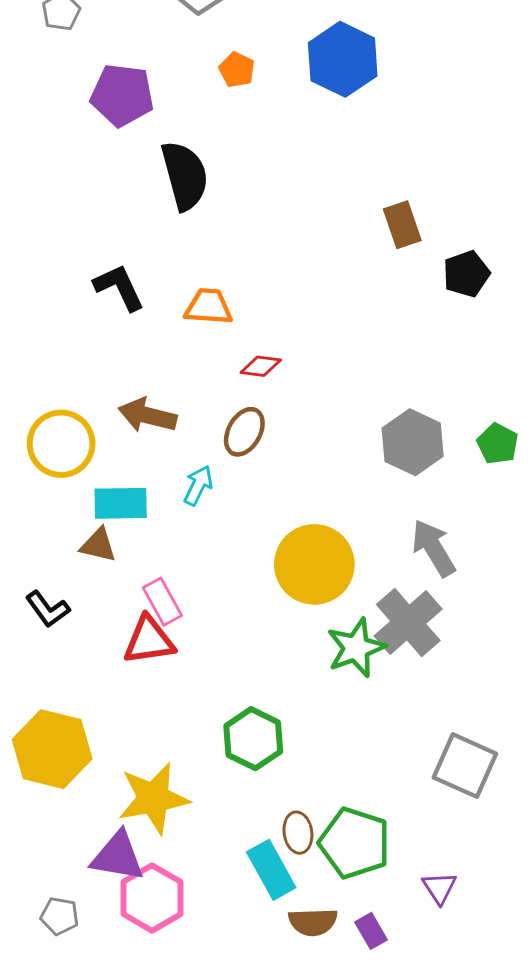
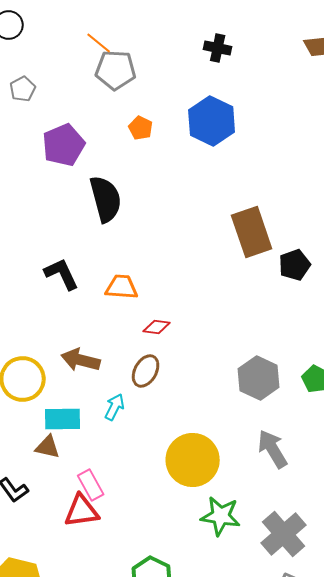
purple pentagon: (122, 95) -> (64, 145), turned -30
brown rectangle: (402, 225) -> (252, 232), size x1.6
gray cross: (408, 622) -> (284, 534), moved
green star: (356, 648) -> (221, 516), turned 30

